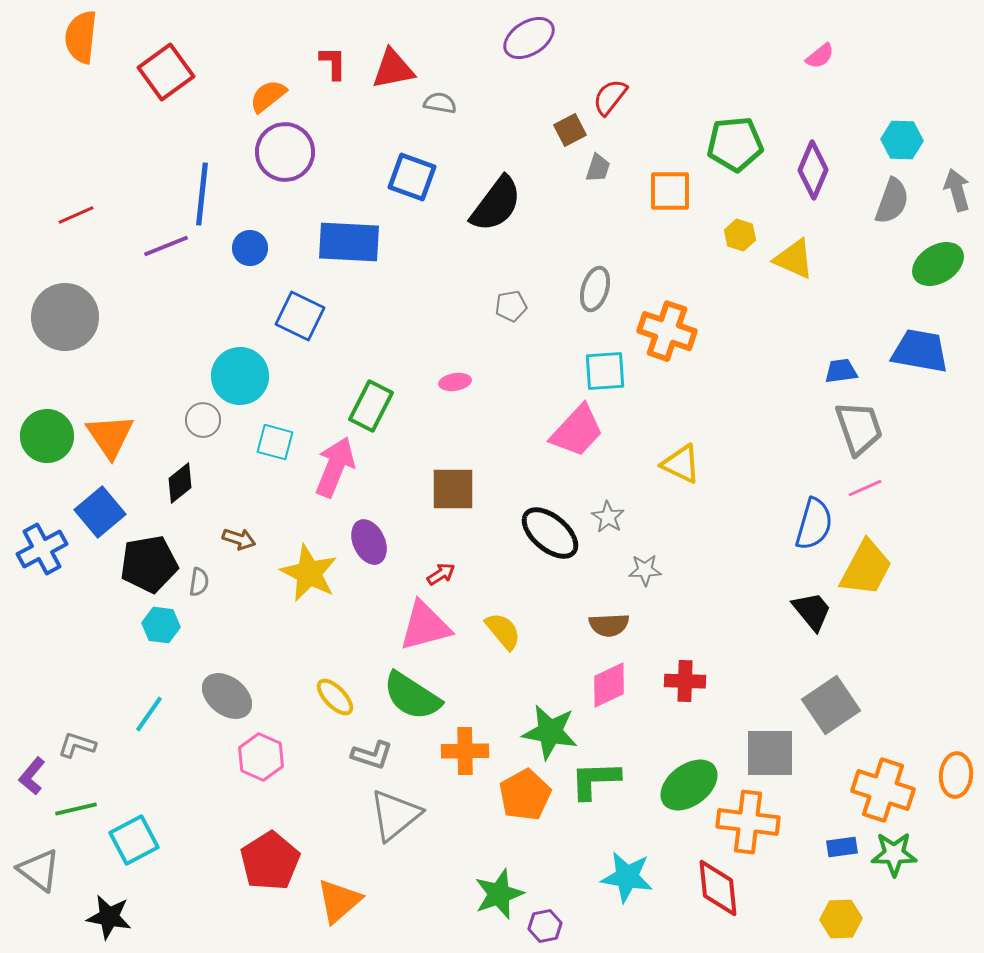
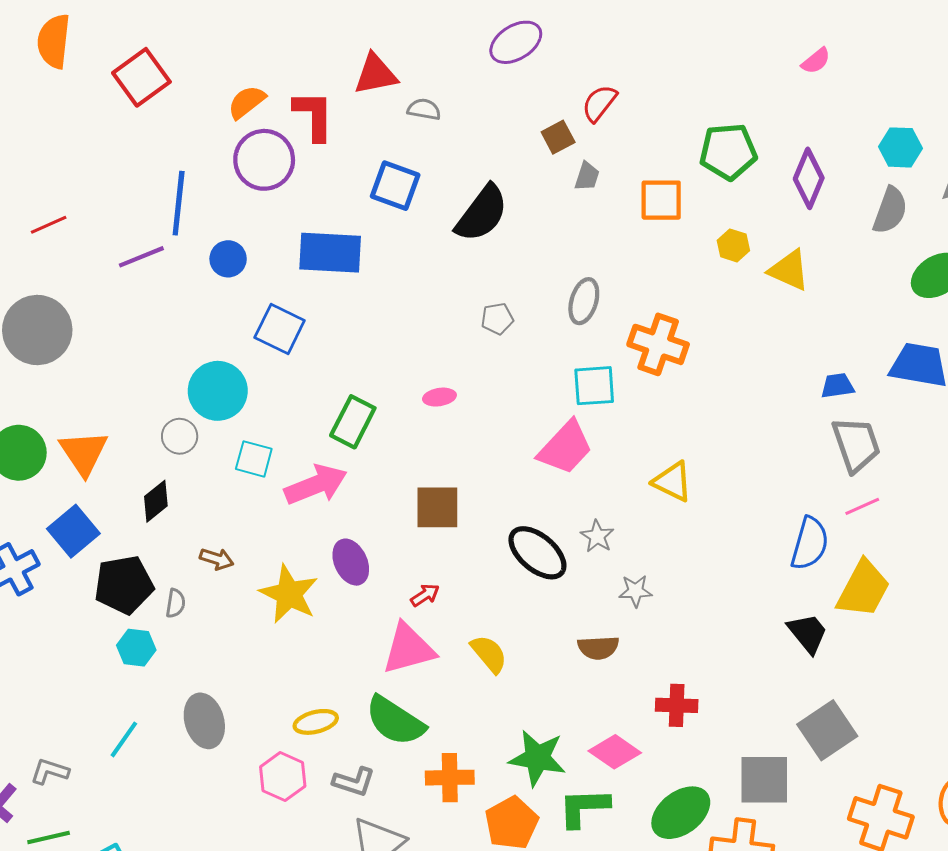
red L-shape: (333, 63) -> (314, 116), moved, size x1.5
pink arrow: (335, 467) -> (316, 485), turned 46
pink diamond: (609, 685) -> (615, 752), moved, turned 60
gray ellipse: (227, 696) -> (204, 721), turned 36
yellow ellipse: (335, 697) -> (316, 722), turned -60
pink hexagon: (261, 757) -> (283, 777), moved

